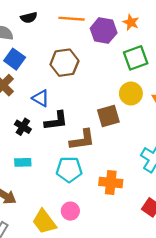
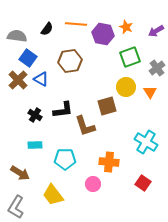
black semicircle: (29, 18) -> (47, 29), moved, turned -40
blue triangle: (41, 98) -> (41, 79), moved
brown L-shape: (82, 140) -> (85, 126), turned 80
cyan pentagon: (69, 169) -> (65, 159), moved
pink circle: (70, 211) -> (93, 184), moved

